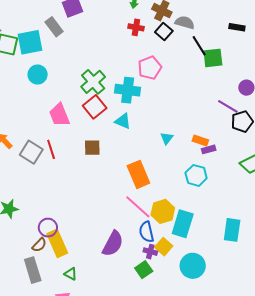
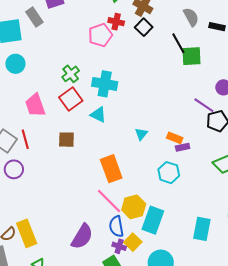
gray semicircle: (185, 23) -> (191, 17), moved, turned 42
pink pentagon: (150, 68) -> (100, 35), moved
green cross: (93, 82) -> (71, 74), size x0.7
purple circle: (48, 228) -> (14, 169), moved

